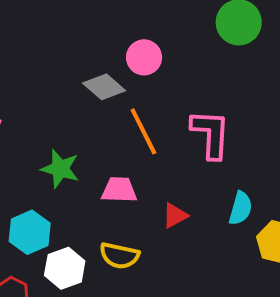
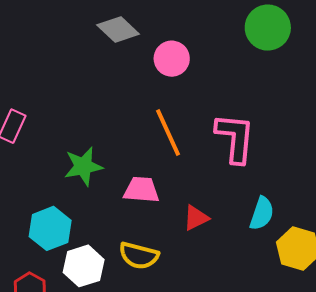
gray diamond: (104, 87) -> (118, 29), moved
green star: (60, 169) -> (83, 166), turned -30

